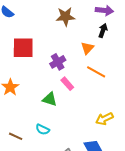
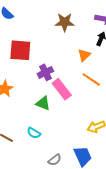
purple cross: (58, 62) -> (45, 72), moved
pink rectangle: (67, 84) -> (62, 89), size x1.5

